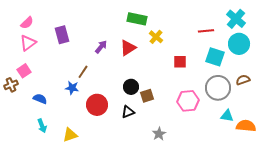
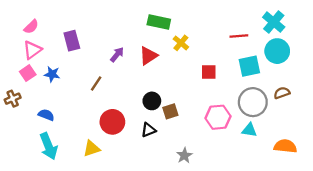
cyan square: (215, 57) -> (249, 66), turned -30
pink square: (24, 71) -> (28, 73), moved
blue star: (72, 88) -> (52, 74), moved
cyan triangle: (227, 116) -> (249, 130), moved
cyan arrow: (42, 126) -> (49, 146), size x1.6
yellow triangle: (70, 135) -> (92, 149), moved

